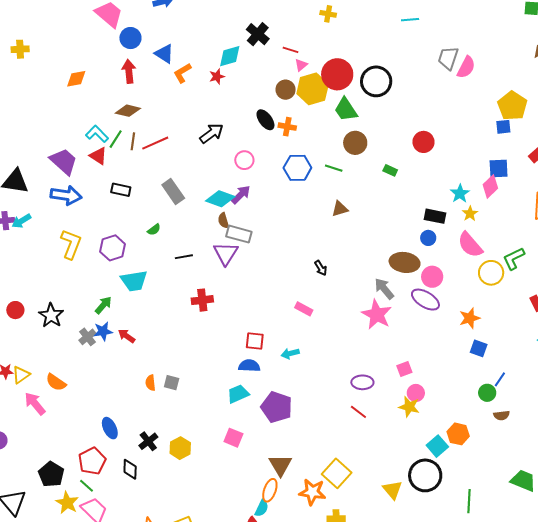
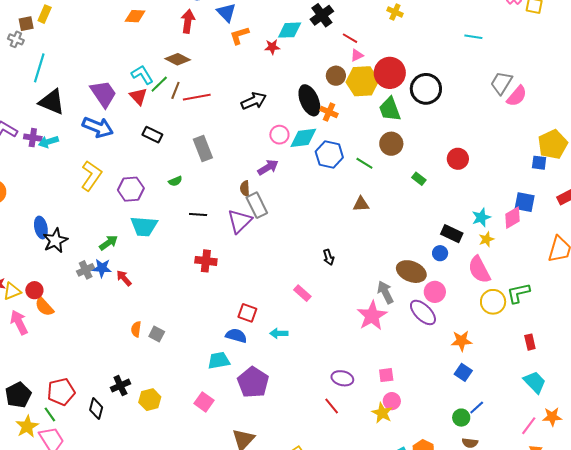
black ellipse: (265, 120) -> (309, 100), size x1.4
cyan diamond: (220, 199) -> (303, 138), moved, turned -40
gray rectangle: (239, 234) -> (257, 205), turned 35
red circle: (15, 310) -> (34, 290), moved
blue ellipse: (110, 428) -> (41, 228), moved

